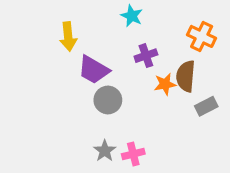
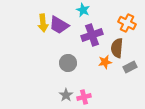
purple cross: (146, 56) -> (92, 35), size x1.5
purple trapezoid: (94, 70) -> (59, 25), moved
orange star: (165, 84) -> (105, 62), moved

